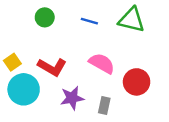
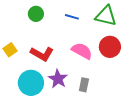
red circle: (137, 82) -> (110, 47), moved
cyan circle: (24, 89) -> (31, 83), moved
purple star: (72, 98) -> (58, 79), turned -30

